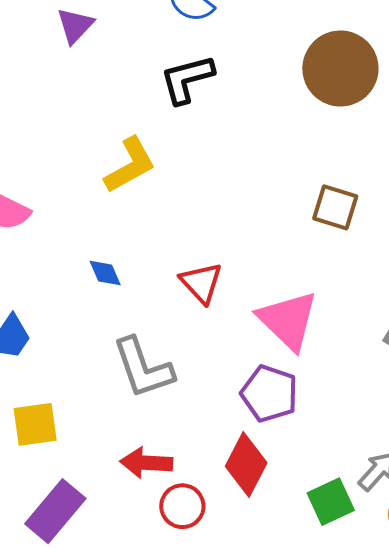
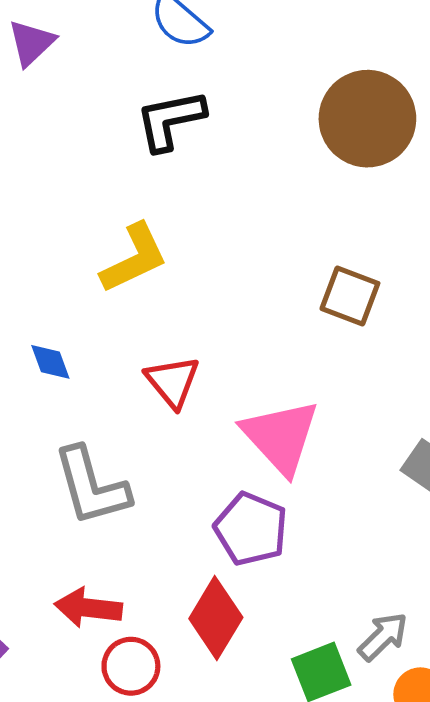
yellow L-shape: (130, 165) -> (134, 258), moved

